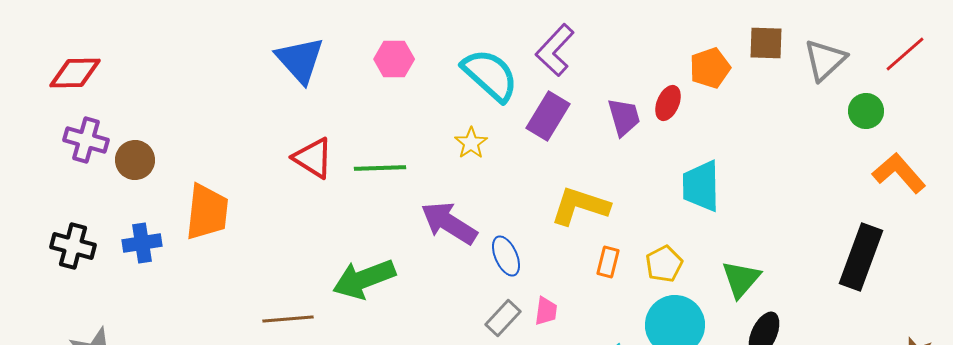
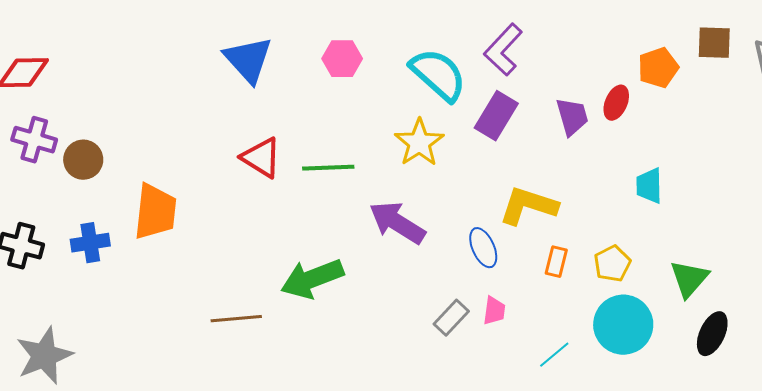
yellow star: (471, 143) -> (419, 143), size x1.5
cyan trapezoid: (701, 186) -> (649, 186), size x0.7
blue ellipse: (506, 256) -> (483, 248), moved

